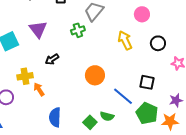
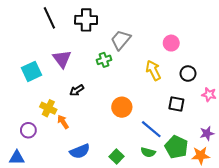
yellow cross: (25, 76) -> (48, 108), turned 35
black square: (147, 82) -> (176, 104), moved
green semicircle: (107, 116) -> (148, 152), moved
blue semicircle: (55, 117) -> (80, 151), turned -114

